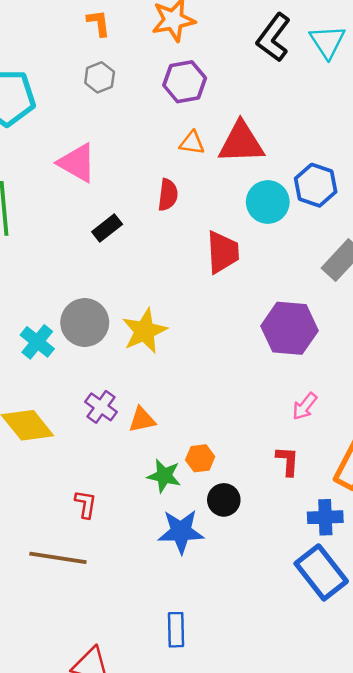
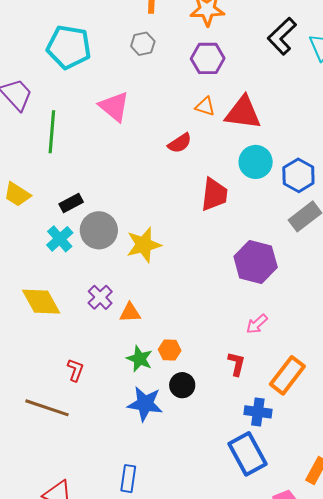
blue hexagon: (316, 185) -> (298, 175), moved
red semicircle: (168, 195) -> (180, 143), turned 40
black rectangle: (107, 228) -> (71, 203), moved

